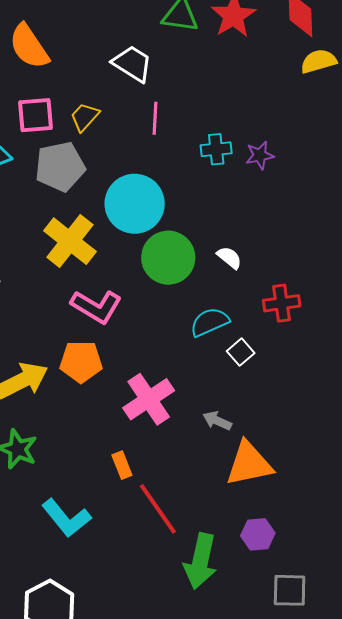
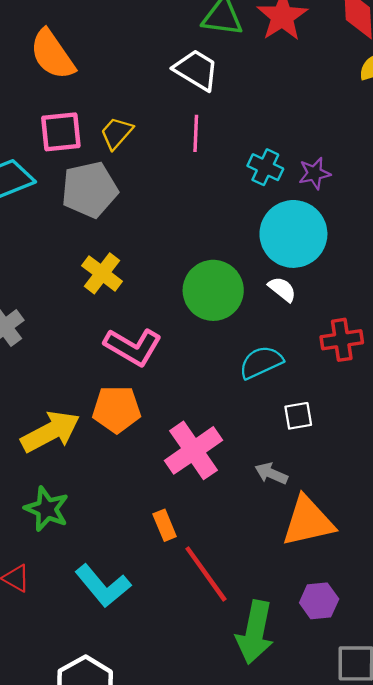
white trapezoid: (132, 64) -> (196, 70), moved
cyan cross: (216, 149) -> (265, 167), turned 32
cyan circle: (135, 204) -> (293, 234), moved
yellow cross: (70, 241) -> (102, 273), size x0.7
white square: (241, 352) -> (298, 416), moved, turned 32

